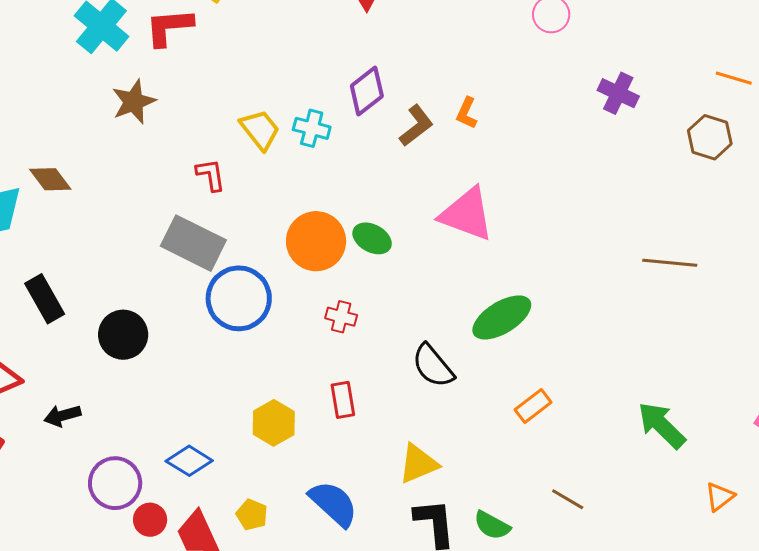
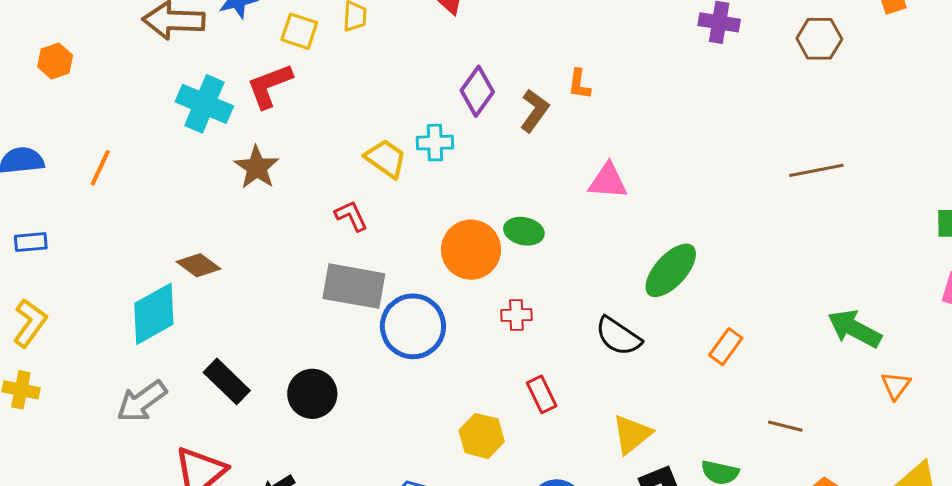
pink triangle: (467, 214) -> (608, 181), size x0.7
orange triangle: (720, 497) -> (896, 386), moved

